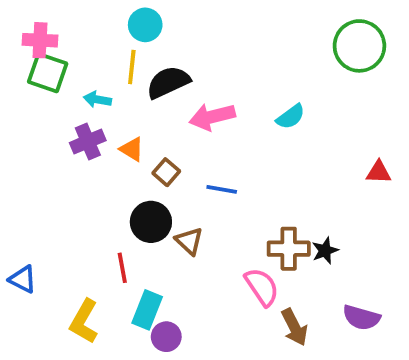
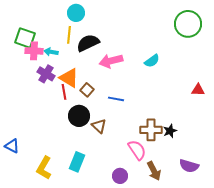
pink cross: (40, 40) -> (34, 51), moved
purple cross: (88, 142) -> (46, 74), turned -36
orange triangle: (132, 149) -> (69, 78), size x1.5
red line: (122, 268) -> (64, 92), moved
purple circle: (166, 337) -> (120, 176), moved

